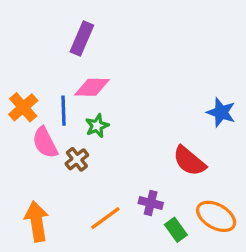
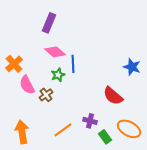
pink diamond: (92, 87) -> (55, 52), turned 40
blue line: (63, 111) -> (73, 64), moved

